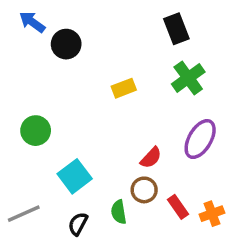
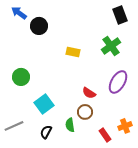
black rectangle: (176, 29) -> (120, 15), moved
yellow rectangle: (124, 88) -> (73, 52), turned 32
red semicircle: (151, 158) -> (89, 93), turned 80
red rectangle: (178, 207) -> (105, 135), moved

